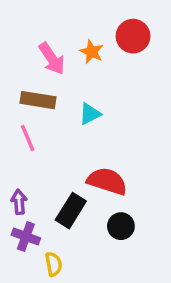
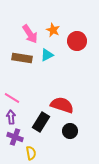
red circle: (133, 36) -> (77, 41), moved
cyan triangle: (90, 114) -> (47, 55), moved
pink line: (28, 138) -> (12, 98), moved, turned -35

